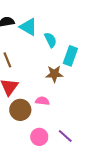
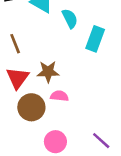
brown star: (54, 74) -> (48, 72), moved
purple line: (65, 136) -> (101, 141), moved

